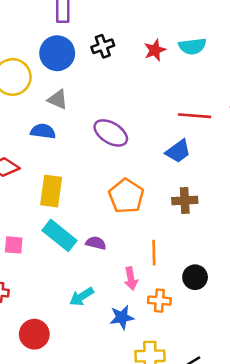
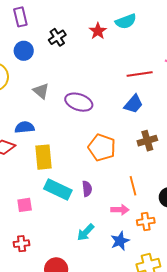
blue circle: (57, 53) -> (24, 51), size x0.7
gray triangle: (58, 99) -> (41, 91), moved, turned 30
blue semicircle: (43, 131) -> (25, 127), moved
purple semicircle: (96, 243) -> (87, 189), turned 84
pink arrow: (131, 278) -> (120, 210), turned -66

